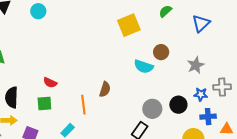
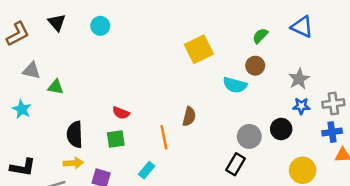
green semicircle: (165, 11) -> (260, 36), moved
blue triangle: (201, 23) -> (302, 27), turned -48
yellow square: (129, 25) -> (199, 49), moved
blue star: (201, 94) -> (301, 106), moved
blue cross: (208, 117) -> (332, 132), moved

